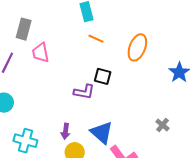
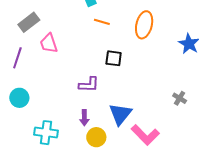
gray rectangle: (24, 29) -> (29, 22), turned 45
purple L-shape: (84, 92) -> (89, 85), moved
blue triangle: (102, 133) -> (120, 114), turned 35

